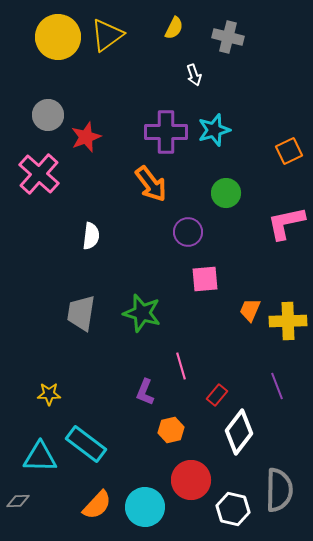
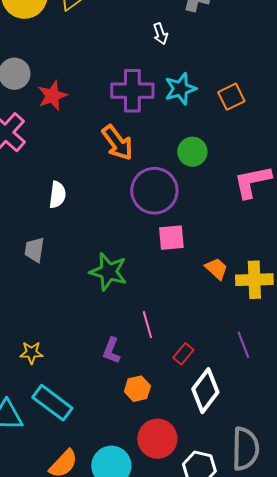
orange square: (289, 151) -> (231, 97), moved
purple circle: (188, 232) -> (154, 191), size x1.6
orange trapezoid: (250, 310) -> (216, 269), turned 110
gray trapezoid: (81, 313) -> (34, 250), moved, size x0.7
yellow star: (49, 394) -> (31, 353), moved

